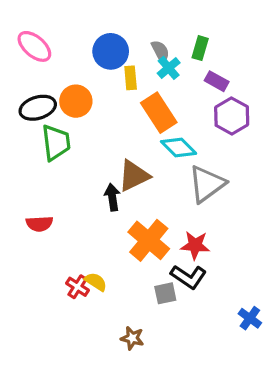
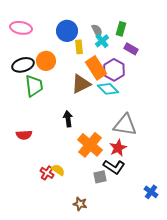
pink ellipse: (34, 46) -> (21, 28), turned -30
purple hexagon: (232, 116) -> (114, 70), moved
brown triangle: (134, 176) -> (81, 84), moved
gray triangle: (207, 184) -> (125, 125), moved, turned 45
red star: (195, 245) -> (118, 148), turned -30

